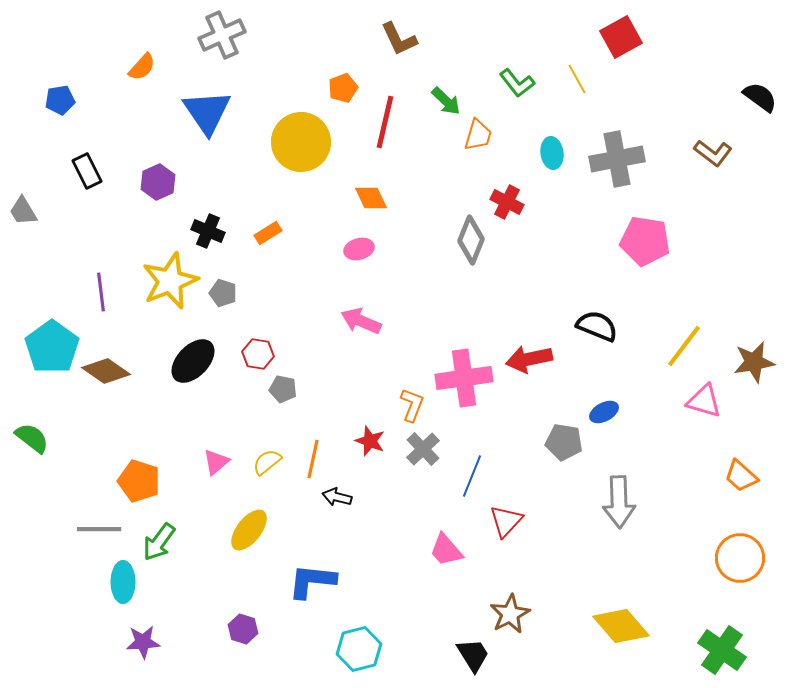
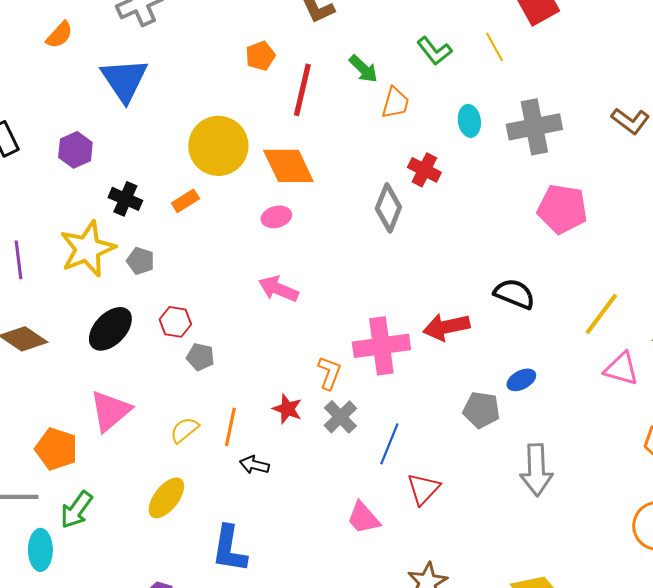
yellow circle: (301, 142) -> (218, 146), moved
orange diamond: (371, 198) -> (288, 166), size x1.6
pink triangle: (216, 462) -> (110, 411), moved, size x1.6
blue L-shape: (312, 581) -> (229, 549), turned -87

